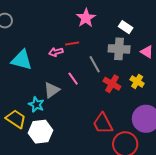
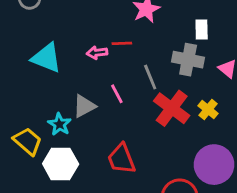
white rectangle: (126, 27) -> (202, 30), turned 48
red cross: (112, 84) -> (172, 108), size x1.4
red trapezoid: (103, 123) -> (121, 159), moved

